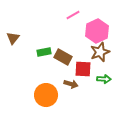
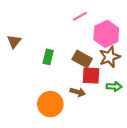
green rectangle: (44, 52) -> (48, 57), turned -64
brown rectangle: (63, 57) -> (82, 59), moved

